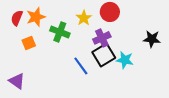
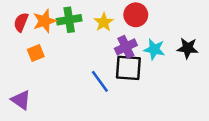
green cross: (60, 32) -> (69, 20), moved, turned -30
black square: (104, 55) -> (128, 68), turned 35
cyan star: (125, 60) -> (154, 49), moved

